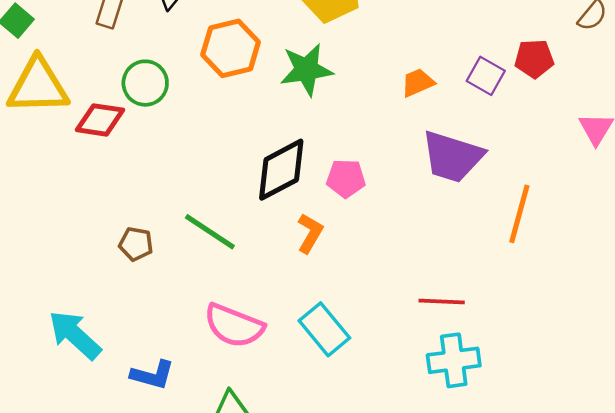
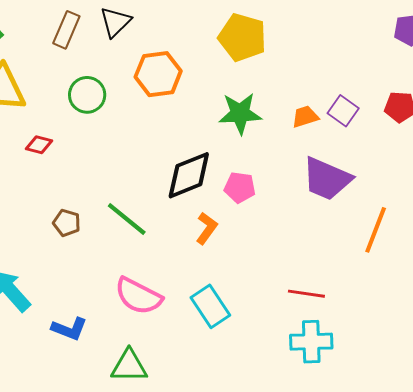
green star: (306, 70) -> (240, 113), moved
purple square: (486, 76) -> (343, 111), moved
red diamond: (100, 120) -> (39, 145), moved, size x0.7

